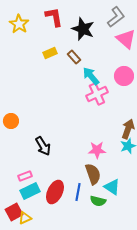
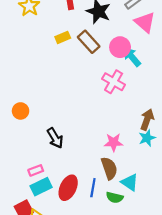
brown rectangle: (74, 57) -> (89, 42), size x1.5
cyan arrow: (91, 76) -> (132, 57), moved
pink circle: (124, 76) -> (120, 47), moved
pink cross: (97, 94) -> (114, 82), turned -35

